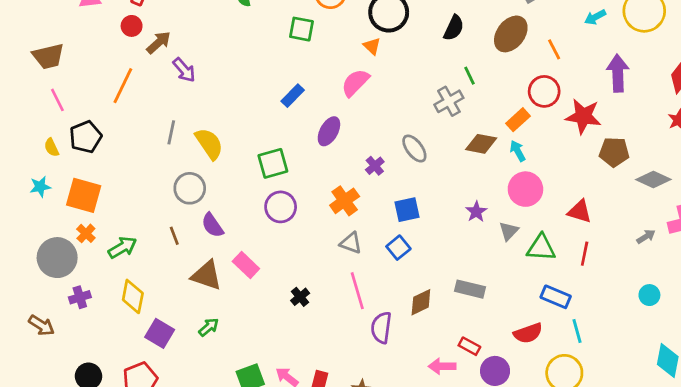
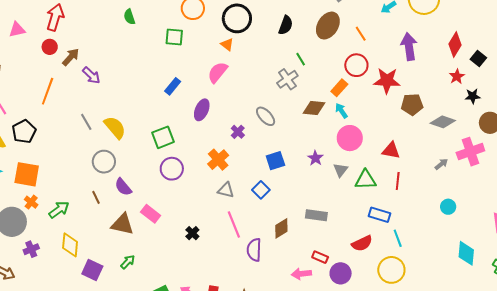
gray line: (171, 132) -> (86, 122), turned -36
blue square: (407, 210) -> (275, 161), moved

